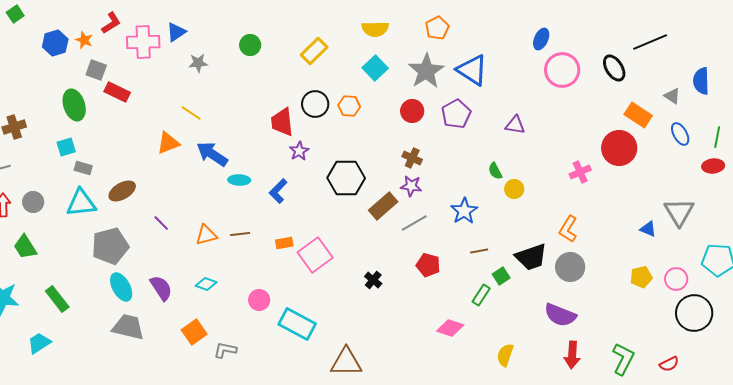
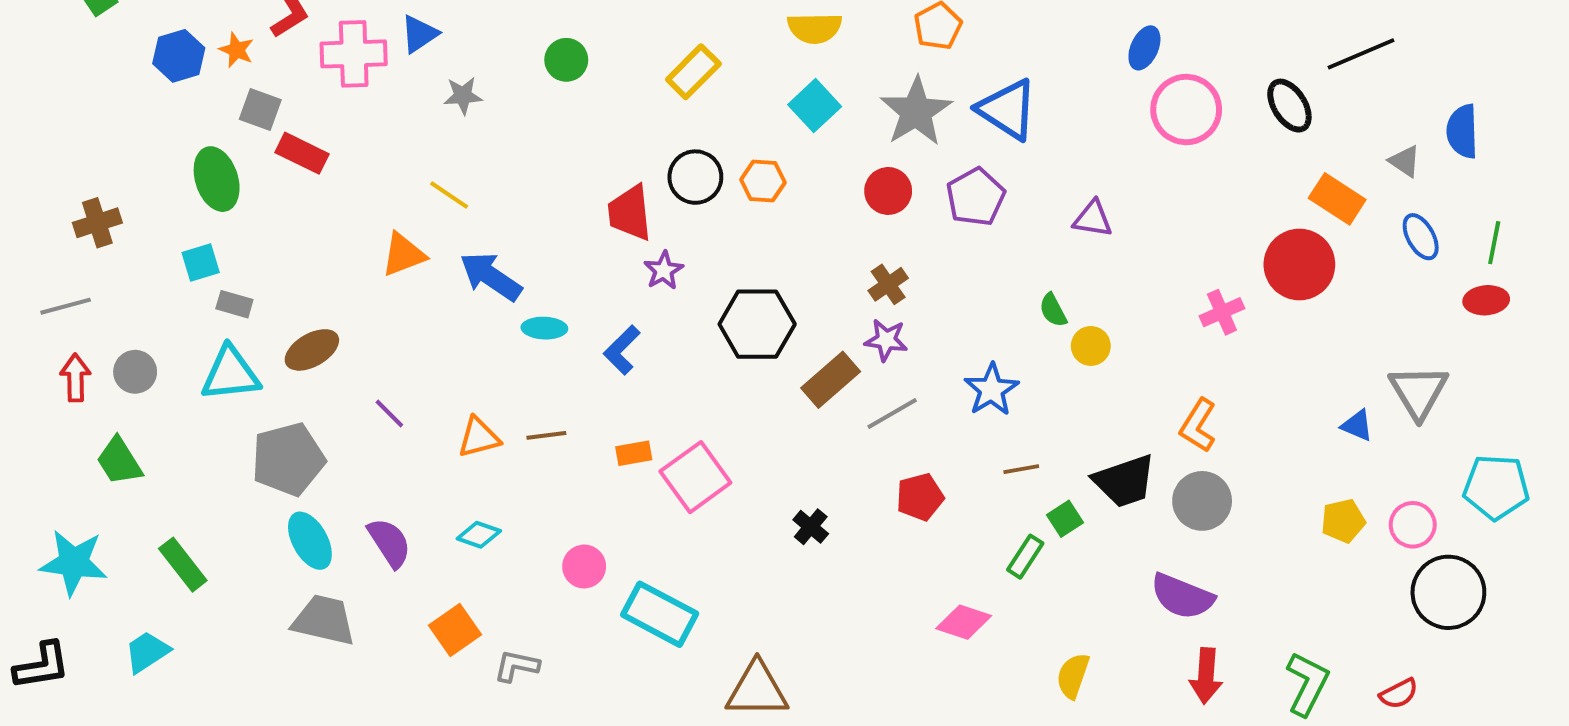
brown cross: (412, 158) -> (888, 284), turned 30
red pentagon: (428, 265) -> (920, 497), turned -30

